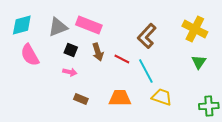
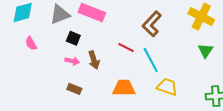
brown arrow: (98, 52) -> (94, 60), moved
pink semicircle: (30, 55) -> (31, 43), size x0.6
brown rectangle: (81, 99) -> (74, 89), moved

